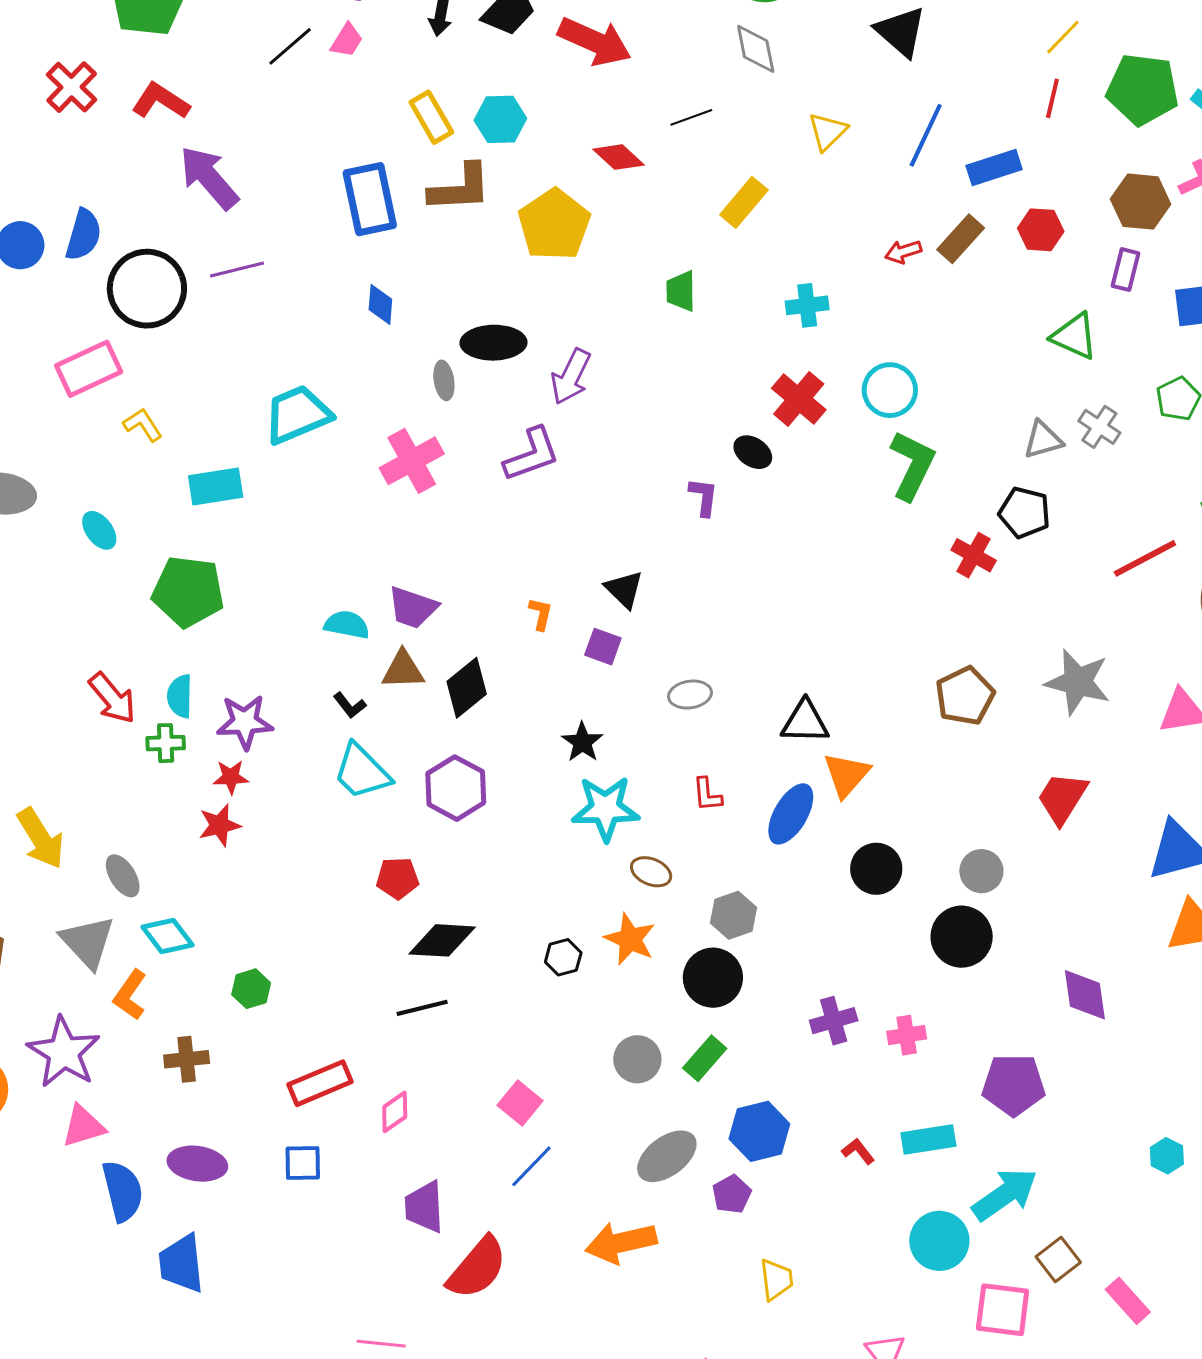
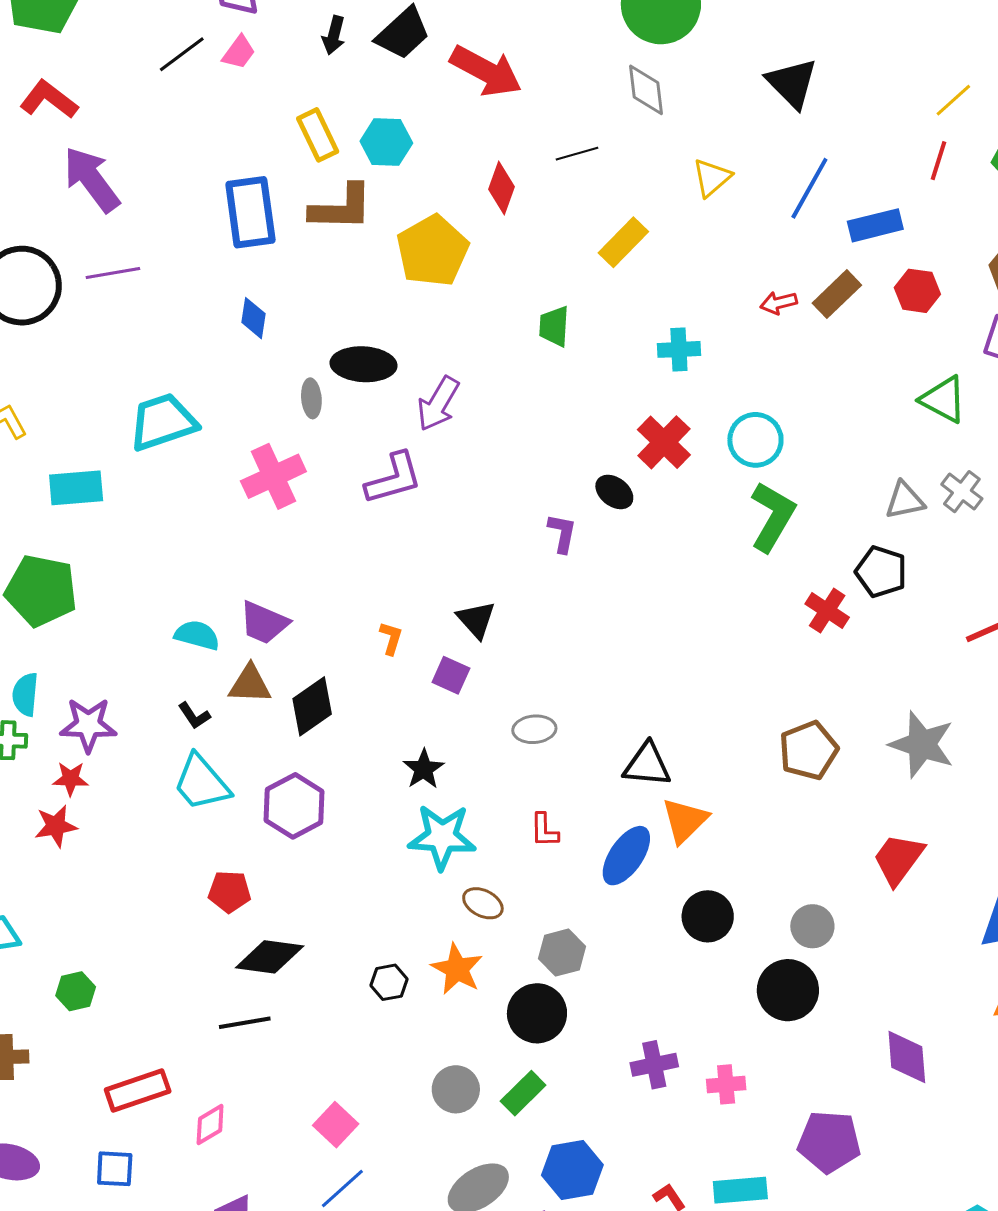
red diamond: (618, 157) -> (501, 188), turned 63

